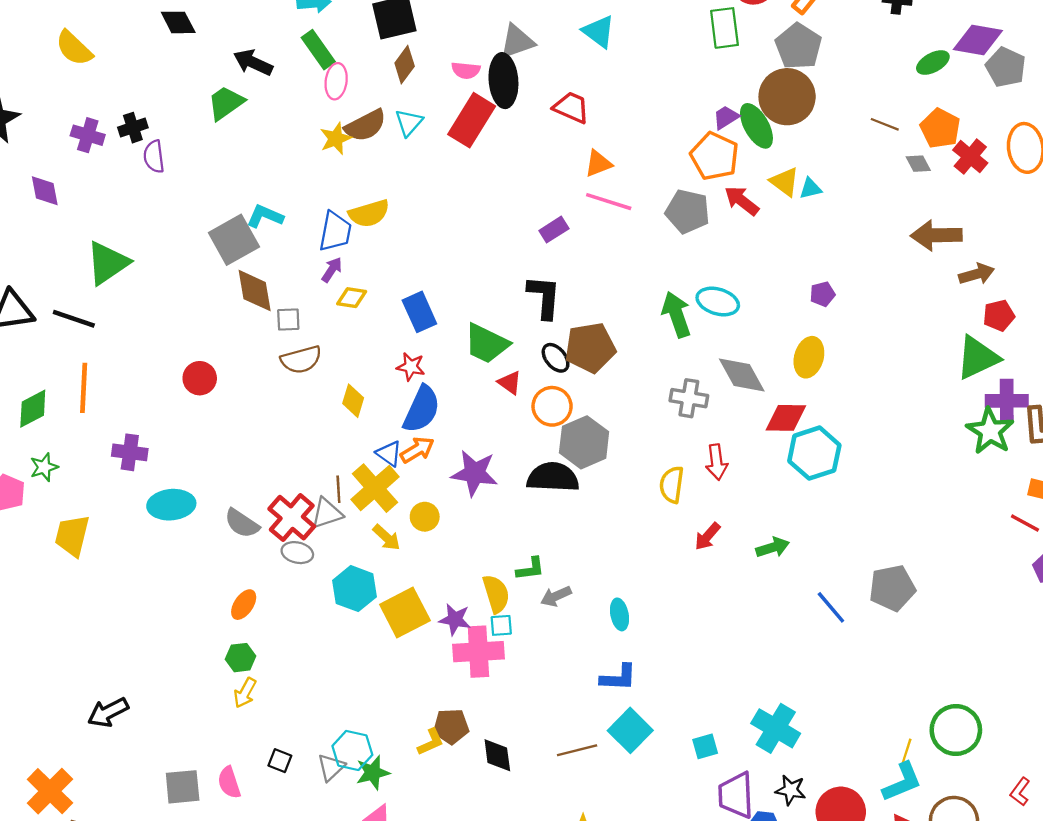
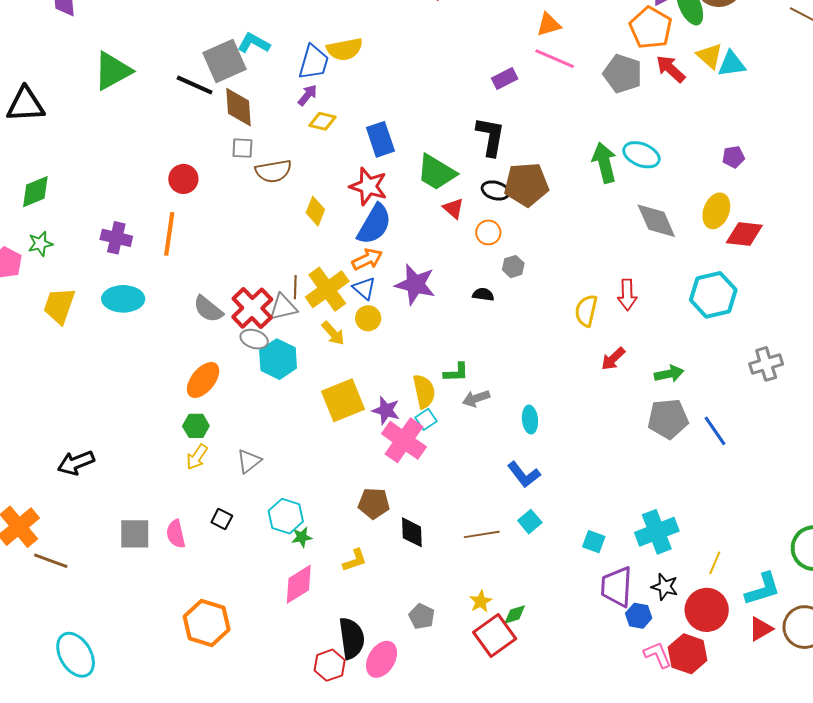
cyan triangle: (810, 189) -> (732, 64), size x1.4
black line: (74, 319) -> (195, 85), moved
gray square: (288, 320) -> (242, 148), moved
black ellipse: (556, 358) -> (495, 190), turned -40
red star: (411, 367) -> (368, 186), size x1.5
orange line: (84, 388) -> (169, 234), moved
gray cross: (689, 398) -> (766, 364), moved, turned -32
orange circle: (552, 406) -> (488, 232), size x0.7
red diamond: (786, 418) -> (744, 234), moved
gray hexagon: (584, 442) -> (513, 267), size x0.5
blue triangle: (389, 454) -> (364, 288), moved
black semicircle: (553, 477) -> (483, 294), size x0.5
cyan ellipse: (171, 505) -> (123, 299), moved
gray pentagon: (892, 588) -> (668, 419), moved
cyan hexagon: (355, 589) -> (278, 359), moved
orange ellipse: (244, 605) -> (203, 380), size x1.4
cyan square: (501, 625) -> (426, 419), turned -35
pink cross: (478, 652) -> (404, 440), turned 33
blue L-shape: (618, 678) -> (524, 475), turned 44
cyan cross: (776, 728) -> (657, 532), turned 33
cyan square: (630, 730) -> (530, 522), size x0.6
yellow L-shape: (431, 742) -> (355, 560), moved
cyan square: (705, 746) -> (594, 542), turned 30
yellow line: (906, 752) -> (715, 563), moved
gray triangle: (331, 767) -> (249, 461), moved
green star: (373, 773) -> (302, 537), size x0.7

